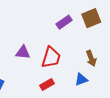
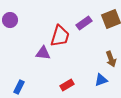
red trapezoid: (51, 57) -> (60, 36), moved

